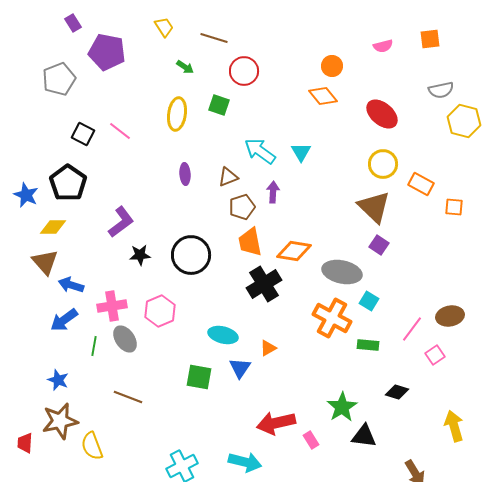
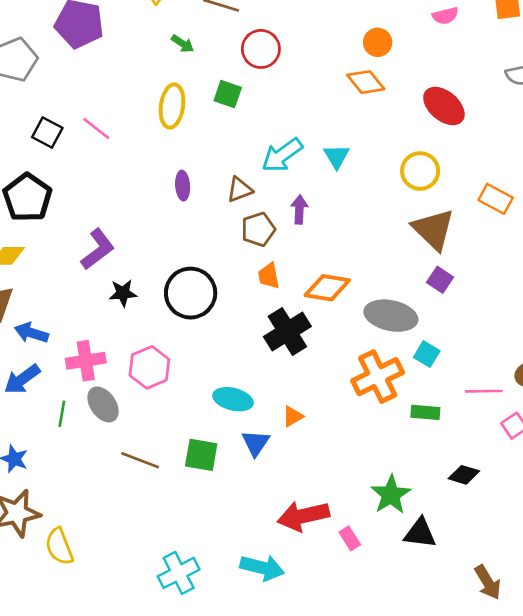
cyan arrow: (260, 151) -> (282, 155), turned -72
yellow circle: (383, 164) -> (420, 171), moved
orange trapezoid: (250, 242) -> (269, 276), size x0.7
orange cross: (332, 318) -> (378, 377), turned 36
pink line: (412, 329) -> (484, 391), turned 52
brown line: (128, 397) -> (140, 460), moved

